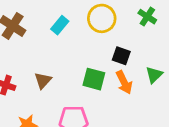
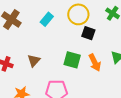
black square: (121, 56) -> (88, 33), moved

